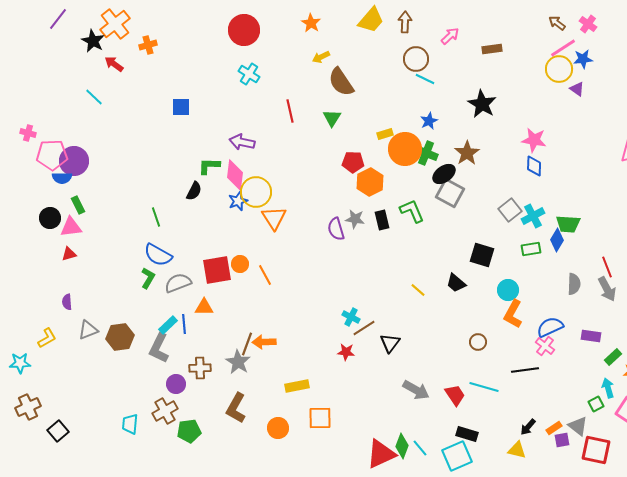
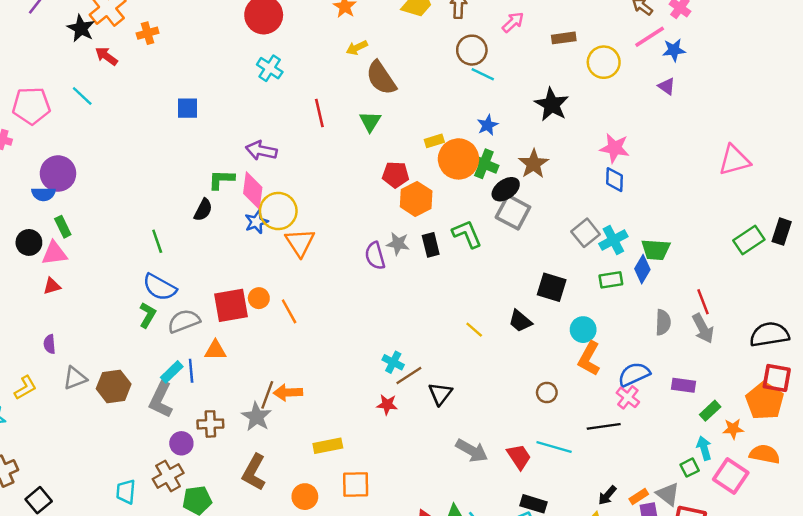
yellow circle: (559, 69) -> (604, 62), moved
pink pentagon: (52, 155) -> (31, 106), moved

